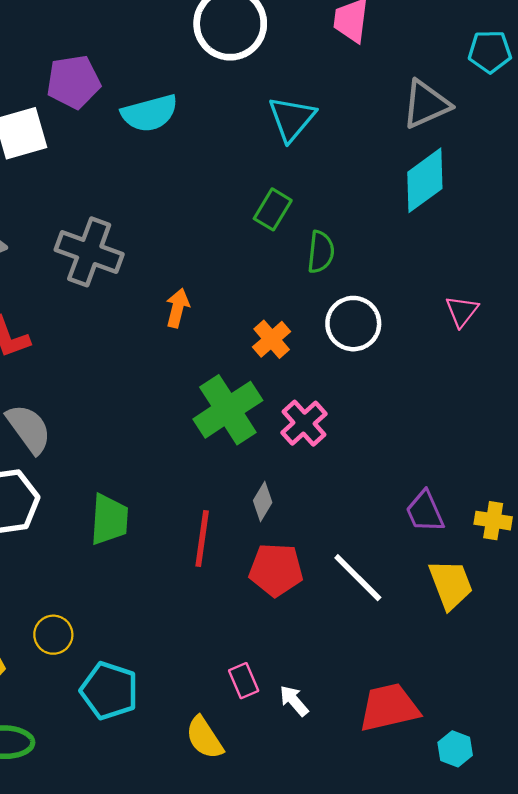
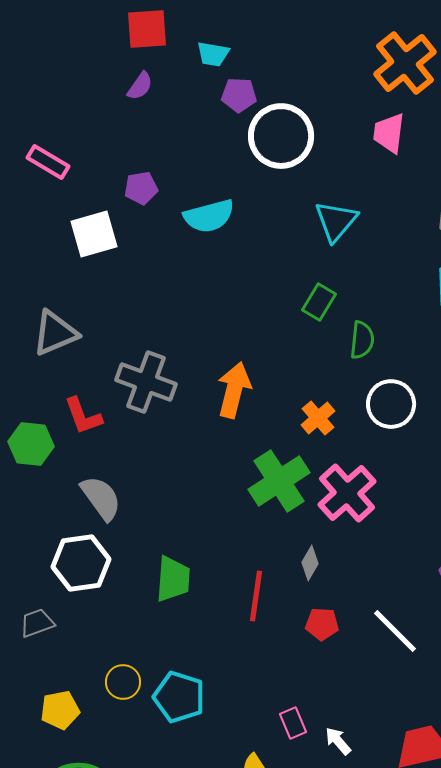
purple pentagon: (73, 82) -> (141, 188), size x0.7
gray cross: (89, 252) -> (146, 382), moved
orange arrow: (178, 308) -> (234, 390), size x1.6
pink cross: (304, 423) -> (347, 493), size x1.4
red pentagon: (276, 570) -> (322, 624), size x0.7
cyan pentagon: (109, 691) -> (179, 697), moved

